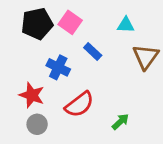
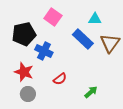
black pentagon: (37, 24) -> (24, 34), moved
blue rectangle: (93, 51) -> (83, 39), moved, size x1.5
red semicircle: (79, 104) -> (60, 79), size x0.6

